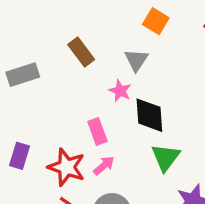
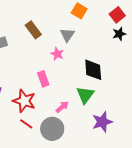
black diamond: (149, 115) -> (93, 70), moved
pink arrow: (104, 166) -> (62, 107), moved

